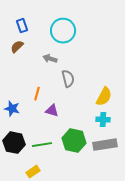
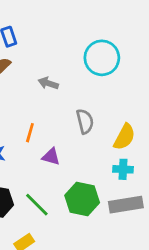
cyan circle: (63, 31) -> (102, 58), moved
gray semicircle: (68, 79) -> (85, 121), moved
green line: (42, 145) -> (37, 205), turned 54

